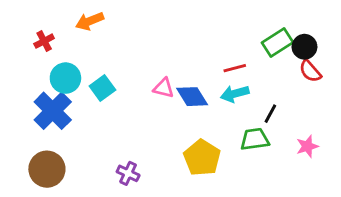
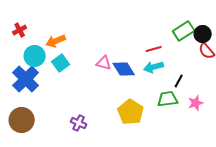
orange arrow: (90, 21) -> (56, 41), moved
pink star: (307, 146) -> (196, 103), moved

